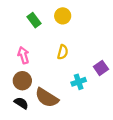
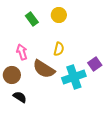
brown circle: (22, 81) -> (12, 75), moved
cyan cross: (79, 82) -> (74, 77), size x1.6
brown semicircle: (47, 98) -> (44, 69), moved

